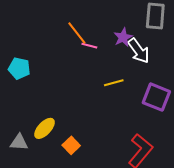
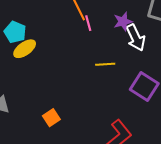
pink line: (89, 46) -> (88, 23), turned 49
yellow ellipse: (45, 128) -> (25, 49), moved

